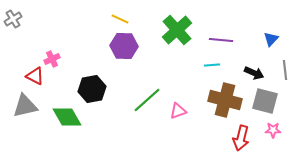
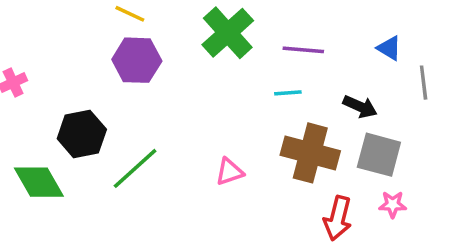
blue triangle: (271, 39) -> (389, 48), turned -42
gray line: (285, 70) -> (424, 83), moved
green line: (147, 100) -> (135, 168), moved

